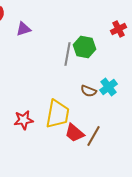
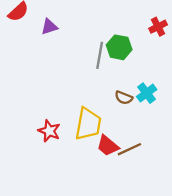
red star: (24, 120) -> (49, 131), turned 30
brown line: (94, 136) -> (129, 149), turned 35

